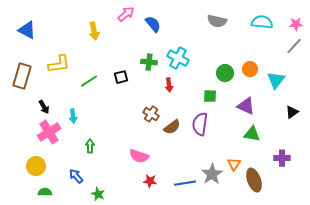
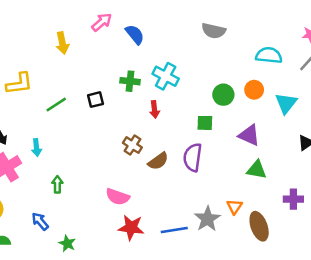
cyan semicircle: (262, 22) -> (269, 55), moved
red star: (150, 181) -> (131, 227), size x1.5

